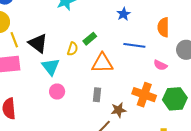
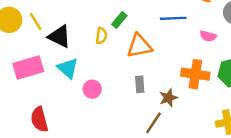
yellow line: (14, 40) -> (36, 21), moved
cyan triangle: (51, 67) -> (68, 68), moved

